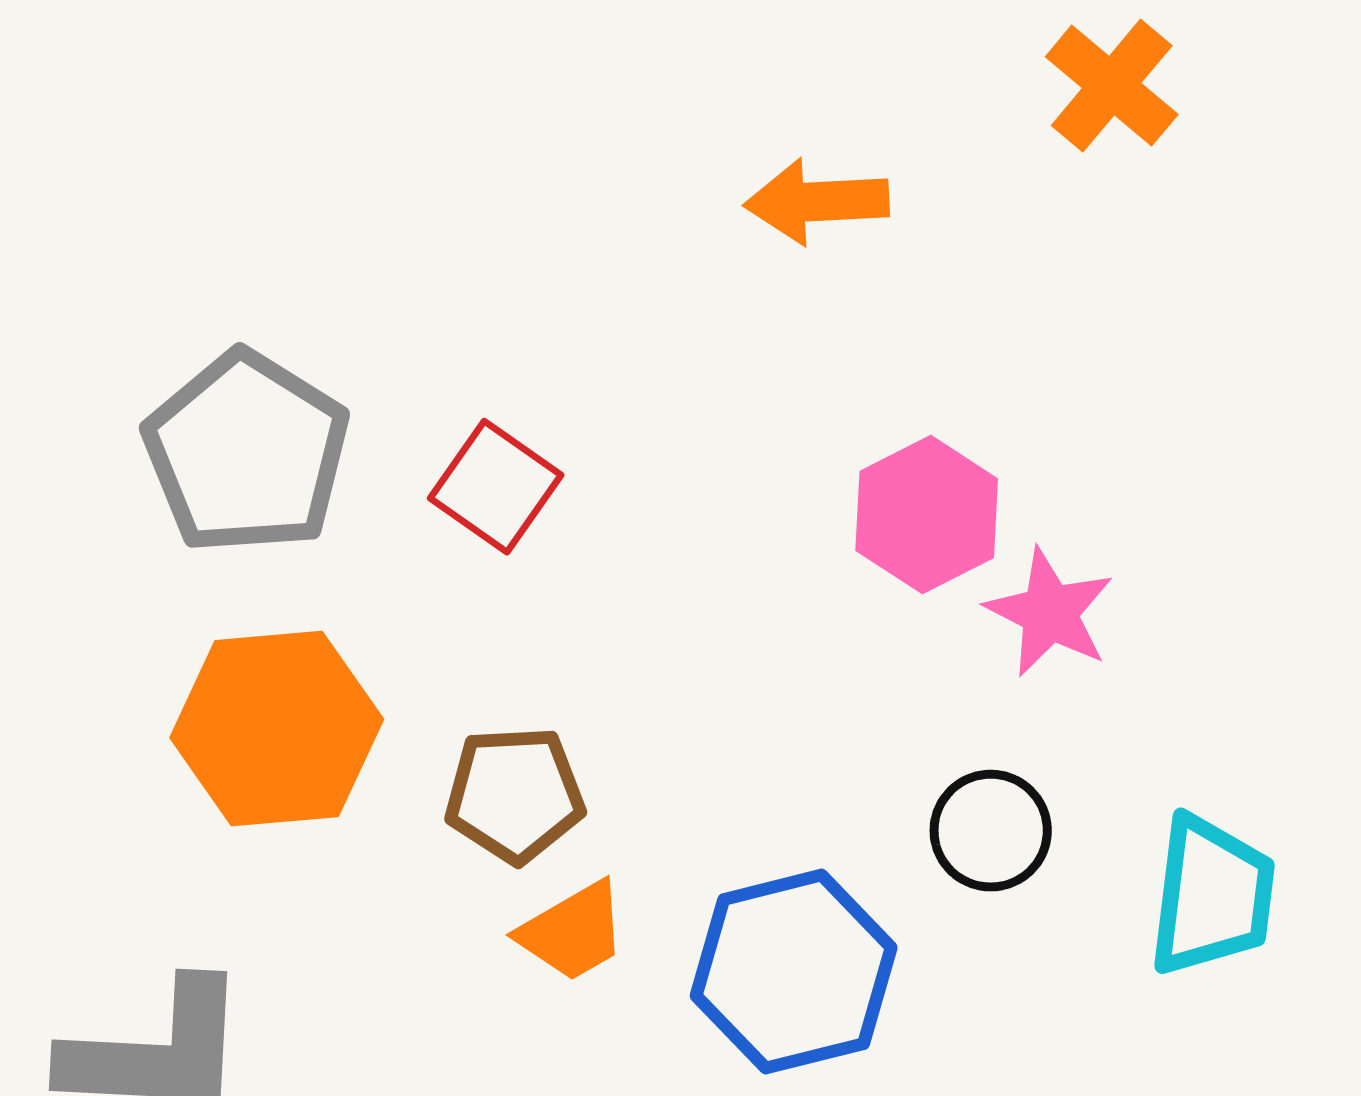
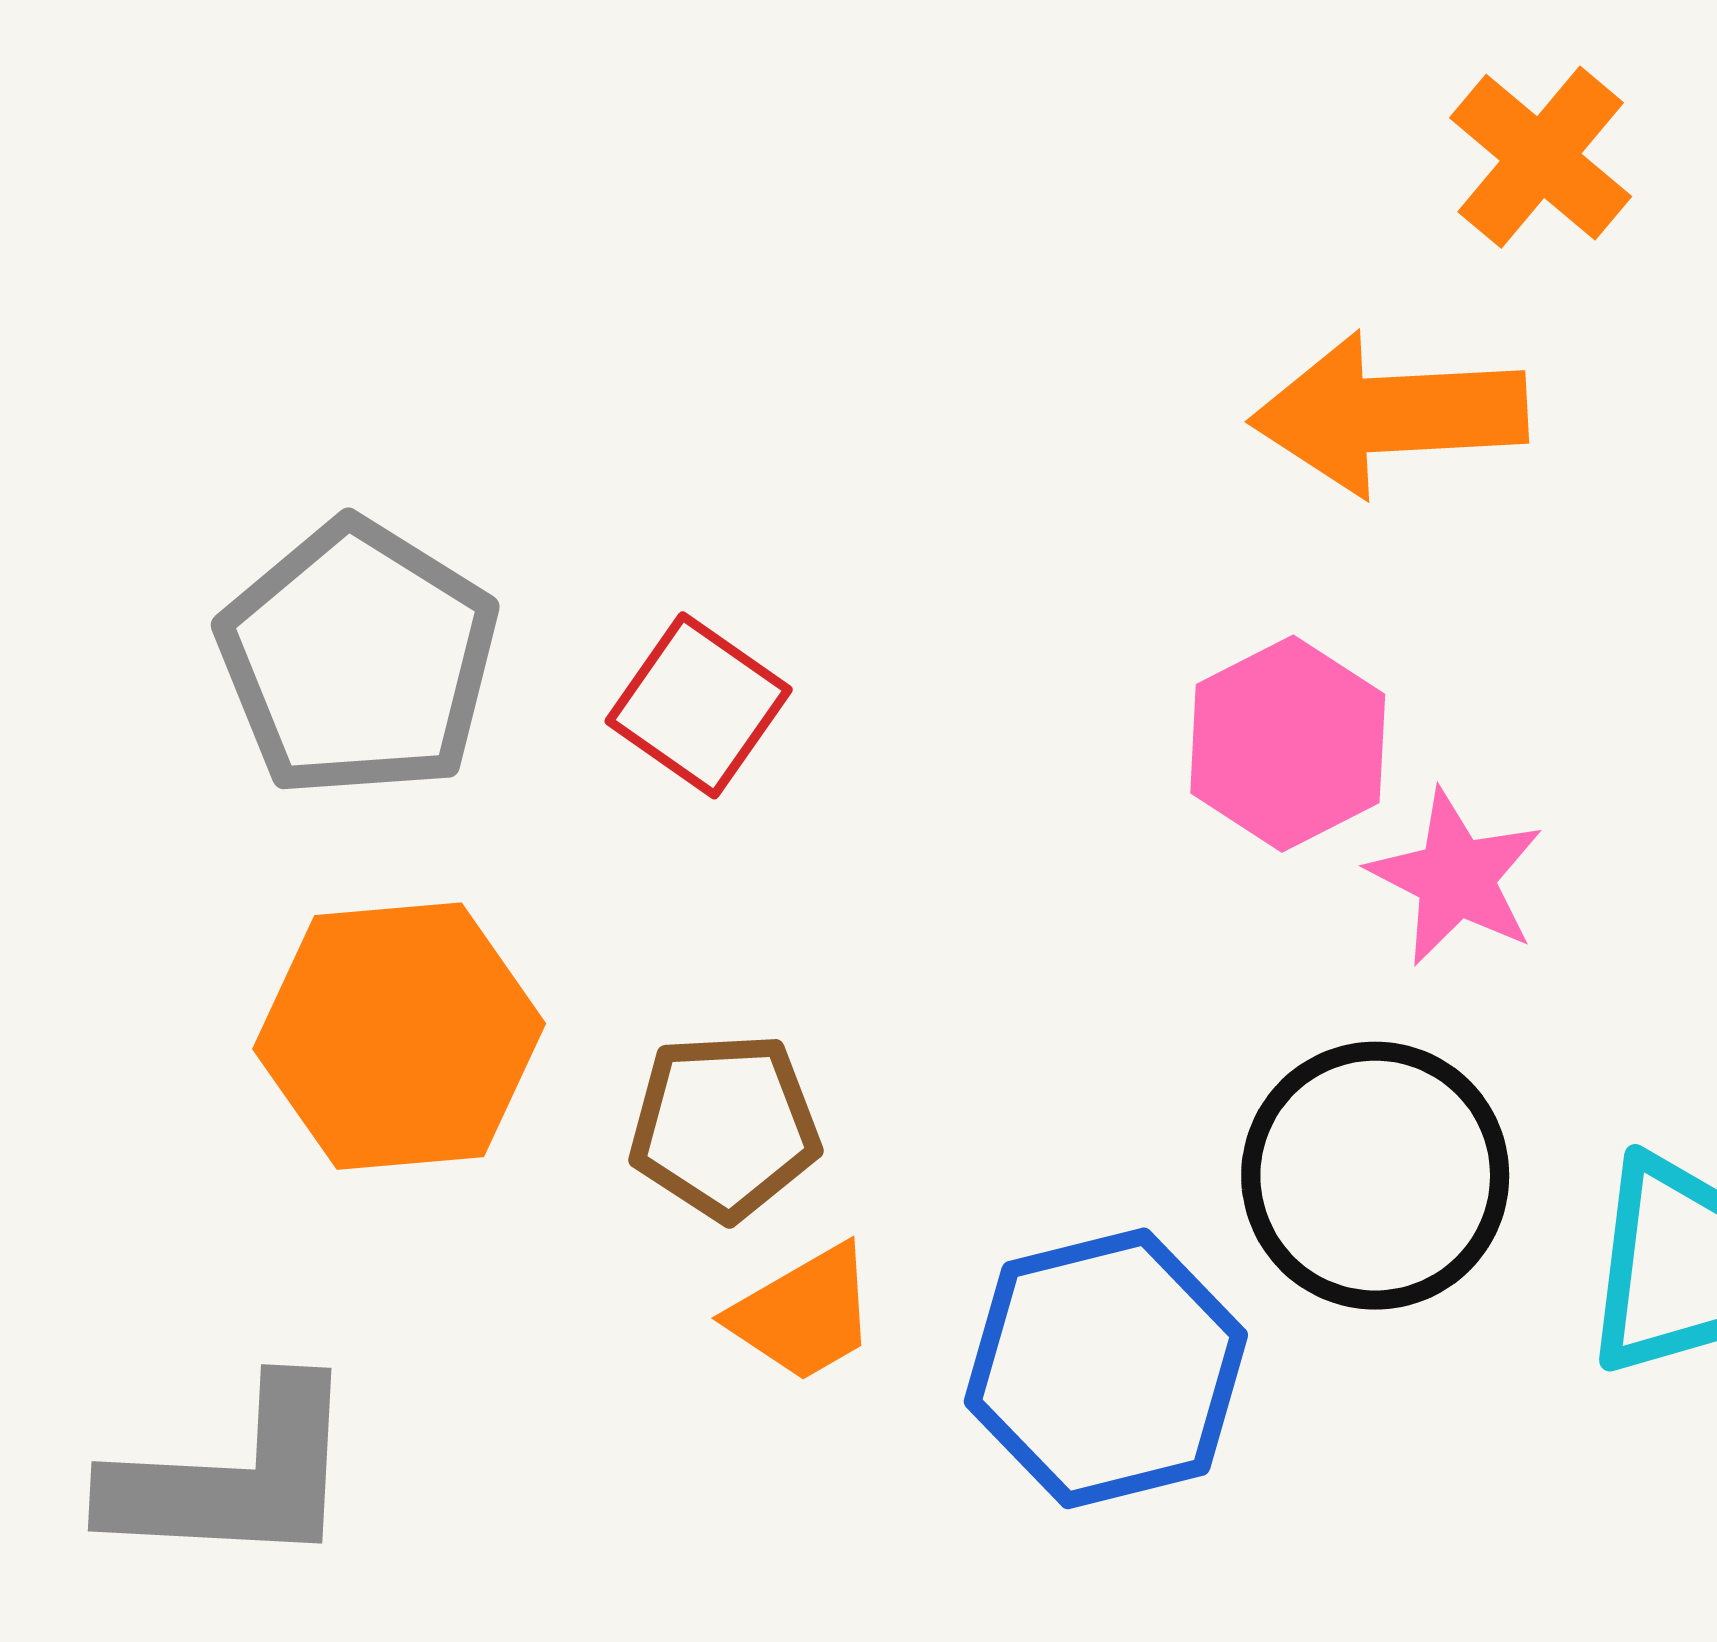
orange arrow: (817, 202) -> (1389, 414), moved, size x1.4
black circle: (991, 831) -> (1375, 1176), size x1.6

